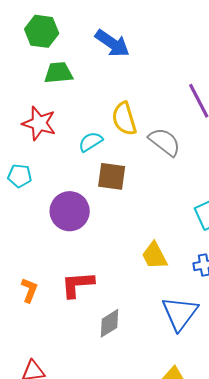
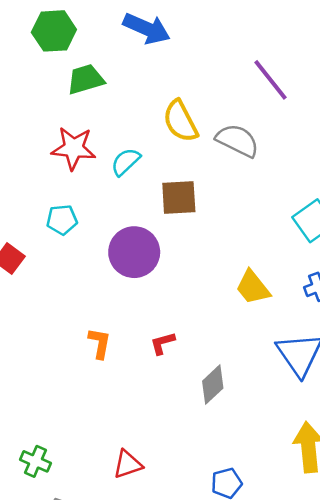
cyan semicircle: (91, 142) -> (126, 162), moved
red L-shape: (78, 284) -> (163, 343), size x0.6
orange L-shape: (29, 290) -> (100, 343), moved

